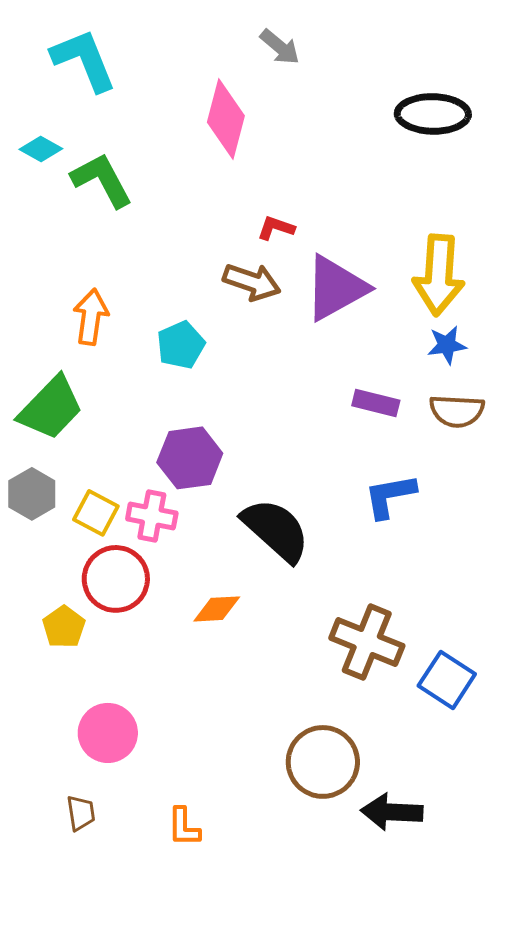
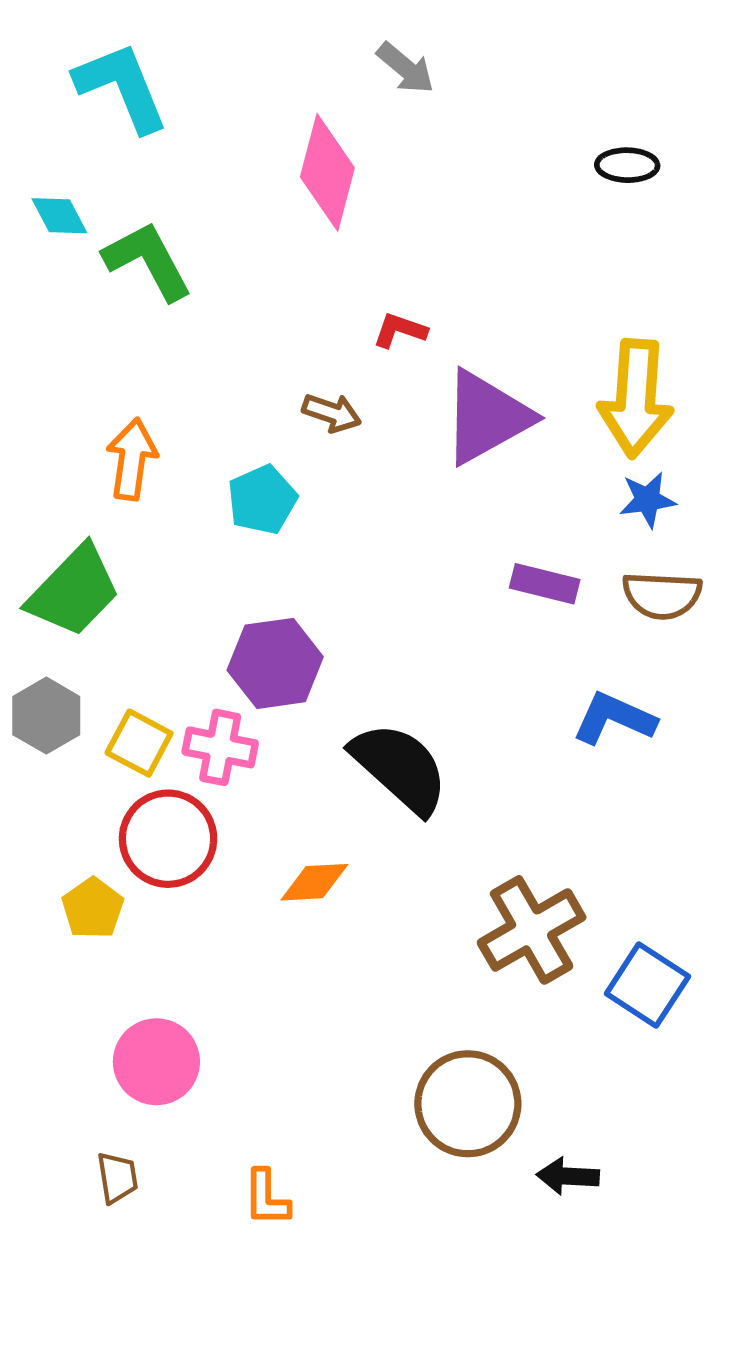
black ellipse: (433, 114) -> (627, 165), size x0.6
cyan diamond: (41, 149) -> (59, 216), turned 33
brown arrow: (252, 282) -> (332, 413), moved, size x0.7
blue L-shape: (390, 496) -> (614, 718), moved, turned 34
brown cross: (367, 642) -> (532, 930), turned 38
black arrow: (392, 812) -> (568, 1176), size x0.7

